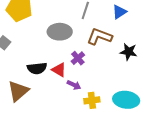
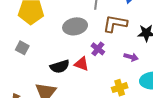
purple arrow: (74, 85) -> (131, 57), moved

